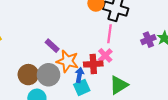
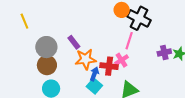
orange star: (67, 61) -> (86, 59), turned -30
gray circle: (49, 75) -> (46, 47), moved
cyan square: (82, 88) -> (94, 86), turned -35

